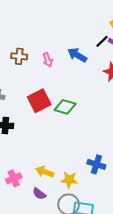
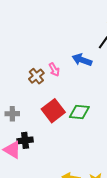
brown cross: (19, 56) -> (36, 76), moved, turned -35

